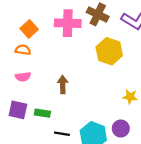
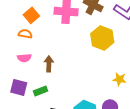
brown arrow: (63, 84) -> (49, 64), moved
green rectangle: (42, 113) -> (40, 91), turned -32

